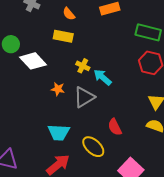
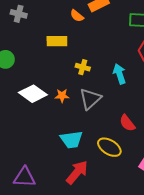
orange semicircle: (69, 14) -> (77, 16), moved
white diamond: (33, 61) -> (33, 94), moved
cyan arrow: (103, 77) -> (120, 74), moved, turned 42

